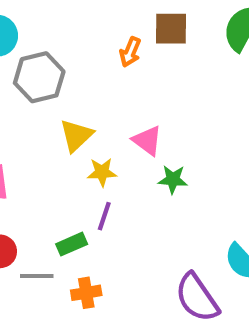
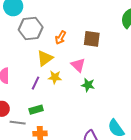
brown square: (171, 29) -> (92, 39), moved
orange arrow: (130, 52) -> (61, 38), moved
purple line: (104, 216) -> (36, 83), moved

